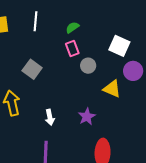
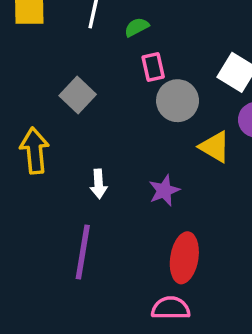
green semicircle: (72, 27) -> (137, 27), moved
gray circle: (88, 66) -> (178, 101), size x1.5

